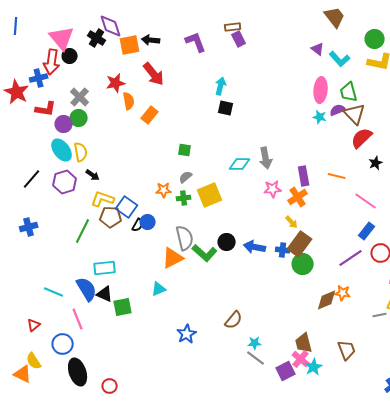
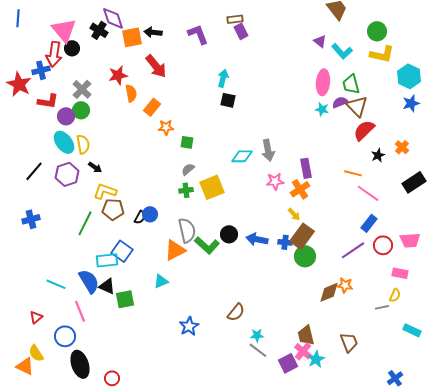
orange line: (337, 176) -> (353, 173), moved
orange star: (164, 190) -> (166, 127), moved
blue square: (127, 207) -> (122, 251), moved

